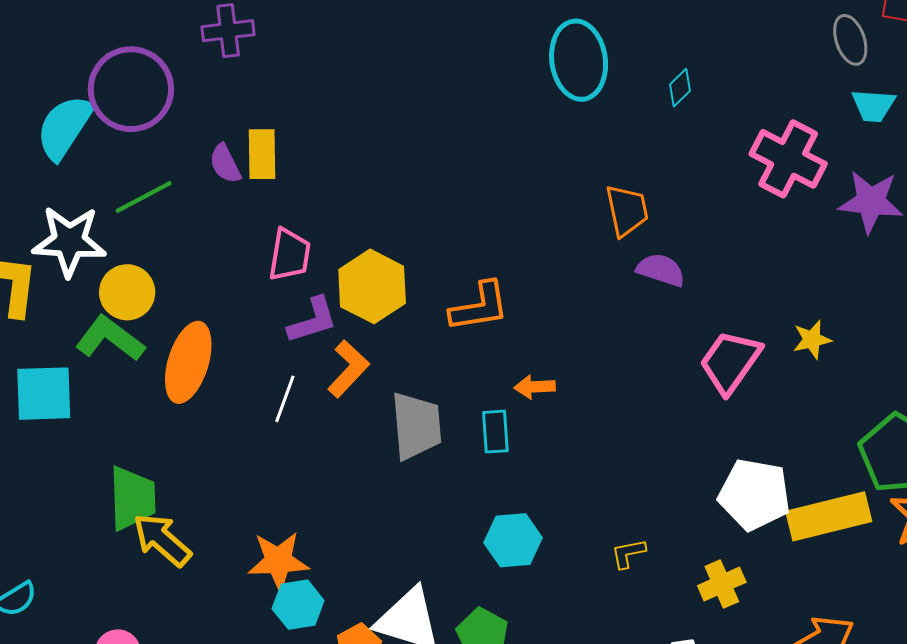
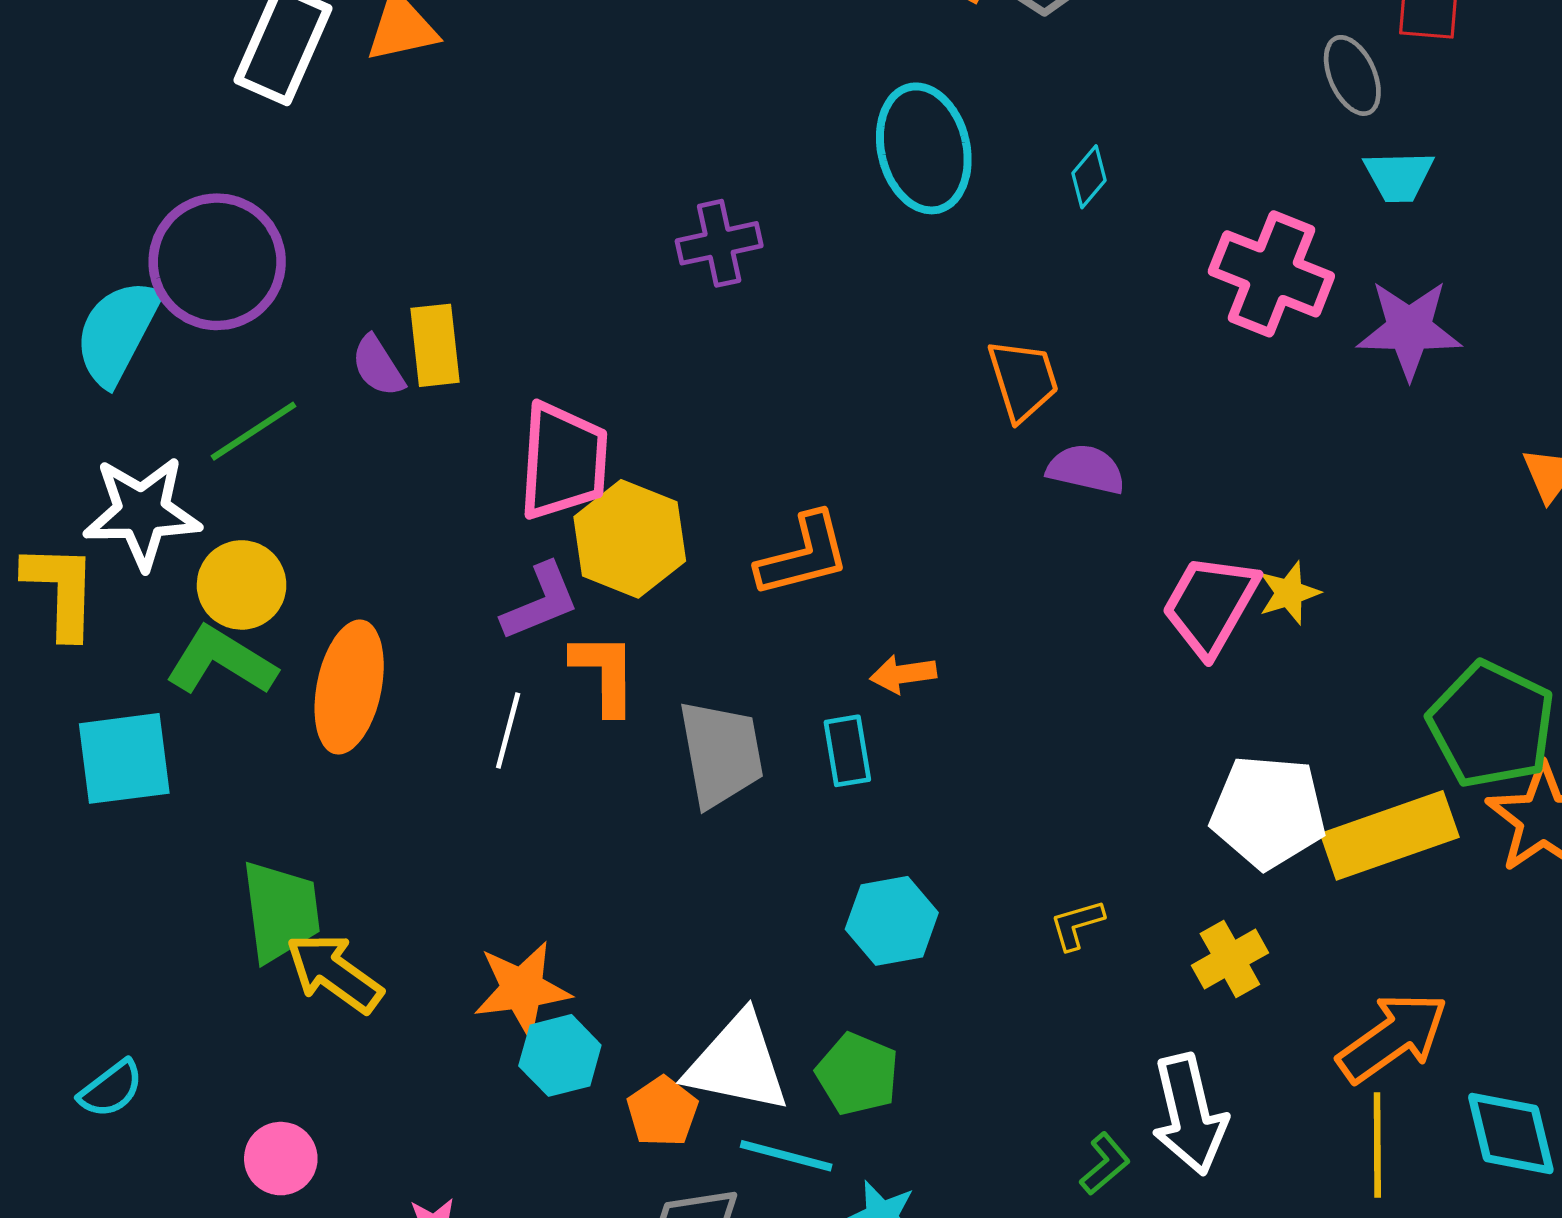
purple cross: (228, 31) -> (719, 243), moved
pink trapezoid: (290, 255) -> (563, 461), moved, size x1.4
yellow star: (812, 340) -> (1289, 593), moved
orange L-shape: (348, 369) -> (604, 673), turned -38

